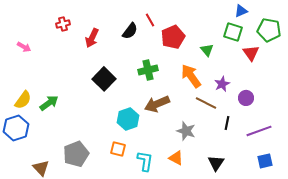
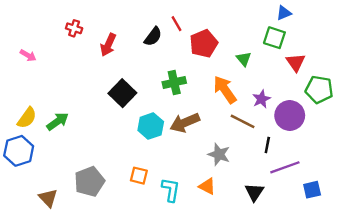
red cross: (63, 24) -> (74, 28), turned 32
green pentagon: (269, 30) -> (319, 90), moved
purple circle: (246, 98) -> (290, 115), size x1.6
cyan hexagon: (128, 119) -> (151, 126), moved
purple line: (259, 131) -> (285, 167), moved

